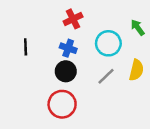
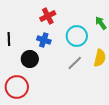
black circle: (66, 71) -> (30, 59), moved
red circle: (62, 104) -> (17, 87), moved

